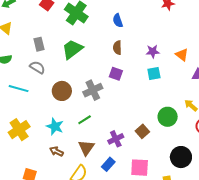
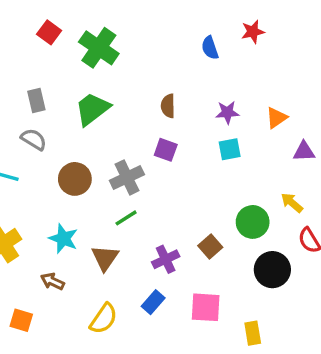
blue semicircle: (118, 21) -> (210, 48), moved
orange triangle: (182, 55) -> (277, 118), turned 48
green line: (85, 120) -> (126, 218), moved
brown triangle: (86, 148) -> (105, 258), moved
brown arrow: (56, 151) -> (52, 281), moved
black circle: (181, 157) -> (272, 270), moved

